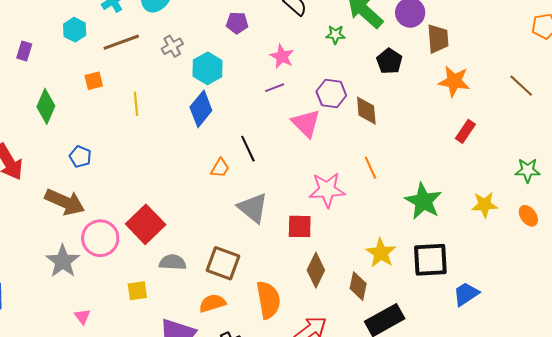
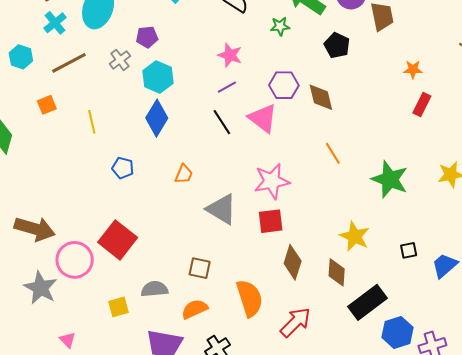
purple pentagon: (237, 23) -> (147, 37), moved
orange star: (454, 81) -> (413, 69), moved, size x0.6
black line: (248, 149) -> (222, 122), moved
blue pentagon: (80, 157) -> (123, 168), moved
pink star: (327, 190) -> (272, 181), moved
black square: (430, 260) -> (409, 250), moved, size x0.5
gray semicircle: (173, 262) -> (155, 289), moved
brown square: (223, 263) -> (200, 268), size x0.7

